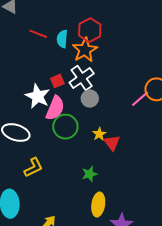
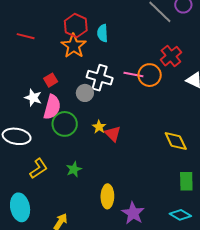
cyan semicircle: (62, 39) -> (103, 33), moved
white cross: (82, 78) -> (100, 78), moved, turned -30
white star: (38, 96) -> (33, 98), size x0.7
pink line: (140, 99) -> (133, 75), moved, turned 60
green star: (89, 174) -> (74, 169), moved

